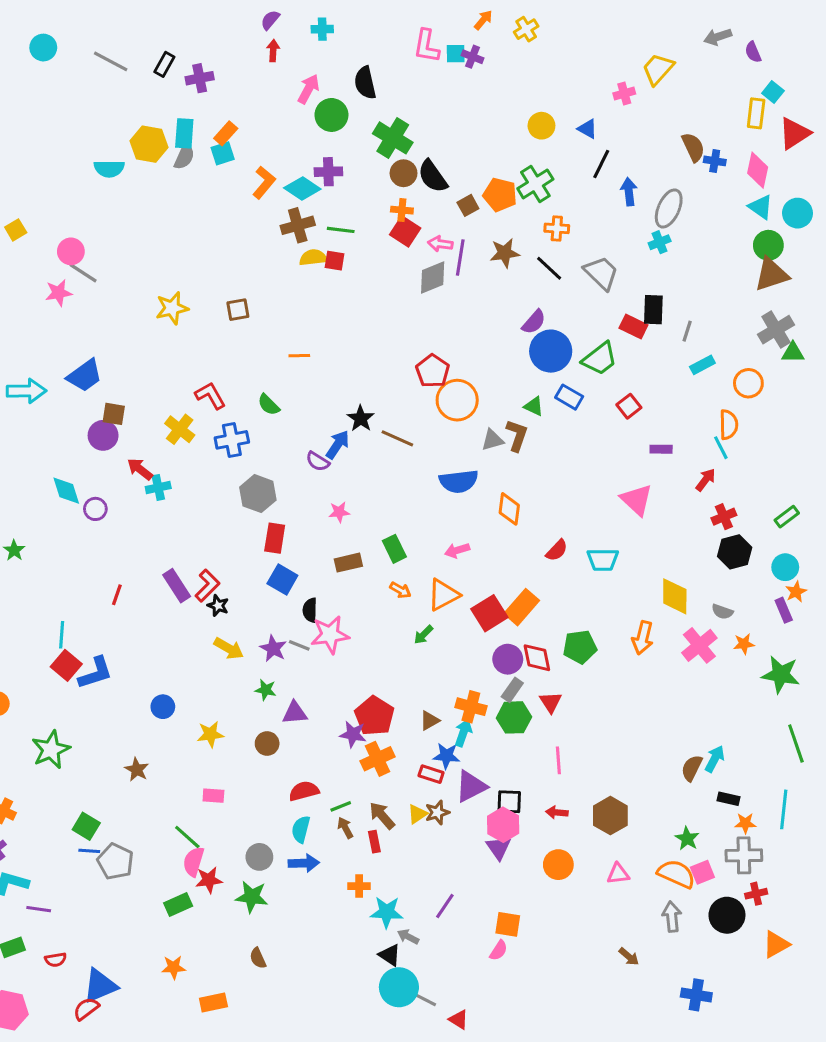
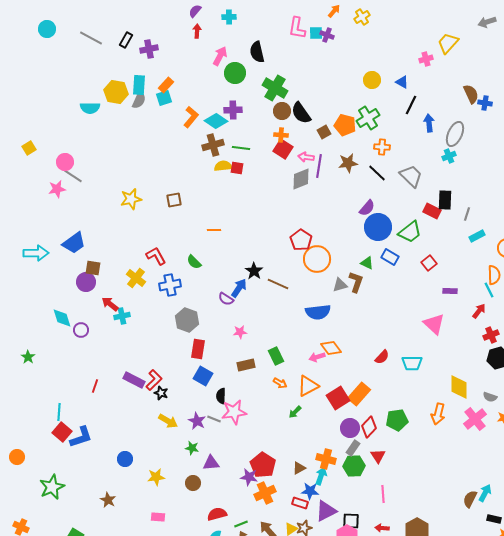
orange diamond: (509, 509) -> (331, 348), moved, turned -45
purple rectangle: (177, 586) -> (134, 380), turned -30
red diamond: (537, 658) -> (369, 427), turned 55

